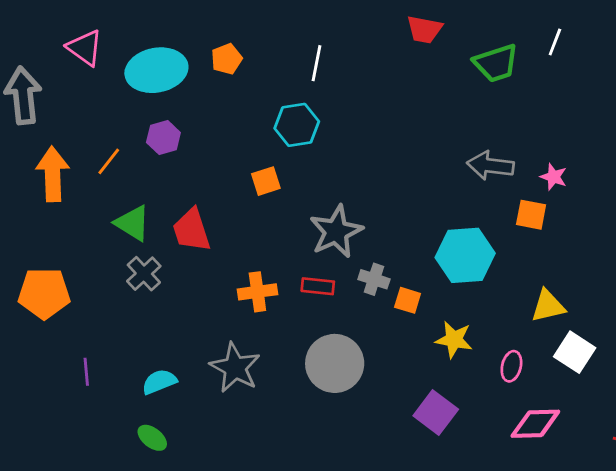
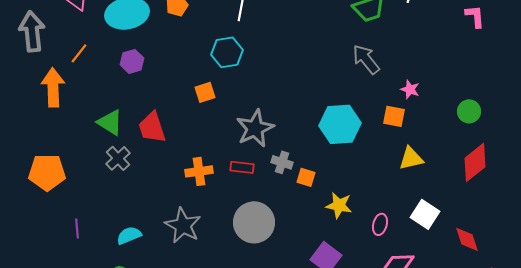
orange line: (109, 161) -> (79, 53), moved
gray arrow: (490, 166) -> (366, 59), moved, turned 44
cyan hexagon: (465, 255) -> (340, 124), moved
yellow triangle: (548, 306) -> (411, 158), moved

